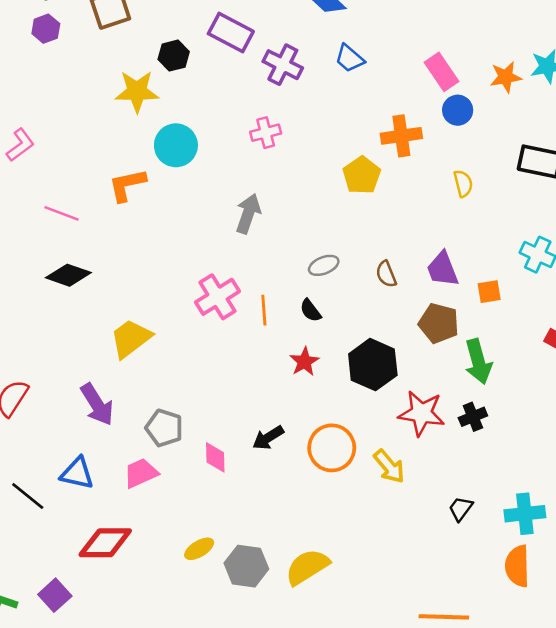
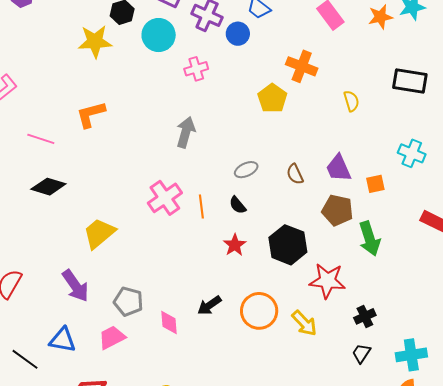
blue circle: (458, 110) -> (238, 34), moved
orange cross: (401, 136) -> (302, 66), turned 32
cyan circle: (176, 145) -> (159, 35), moved
black cross: (473, 417) -> (365, 316), moved

